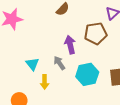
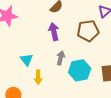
purple arrow: (70, 45) -> (54, 32), moved
gray arrow: (59, 63) -> (61, 58), moved, turned 48

